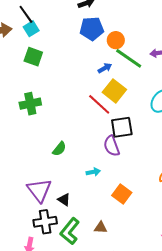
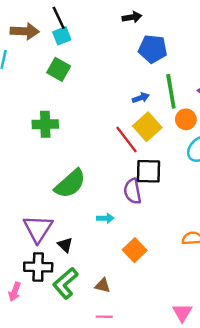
blue pentagon: (92, 29) -> (153, 49), moved
orange circle: (116, 40) -> (186, 119), moved
green line: (129, 58) -> (171, 91), turned 36
green semicircle: (59, 149) -> (70, 184), size x1.8

